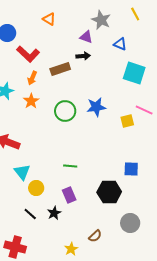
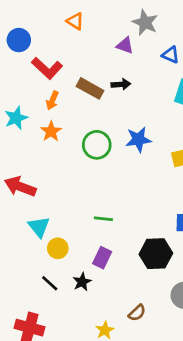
black arrow: (83, 56) -> (121, 84), moved
brown rectangle: (60, 69) -> (90, 88), turned 48
purple rectangle: (69, 195) -> (102, 258), turned 49

